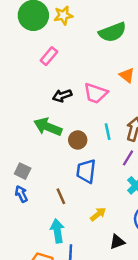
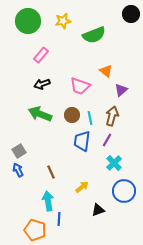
yellow star: (63, 15) -> (63, 21), moved
black arrow: (62, 96) -> (42, 84), moved
brown circle: (78, 140) -> (72, 115), moved
gray square: (23, 171) -> (19, 151), turned 32
blue trapezoid: (86, 171) -> (82, 141), moved

